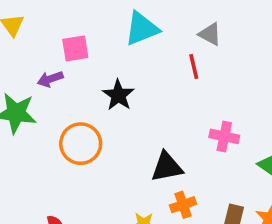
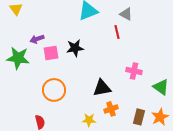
pink square: (75, 48) -> (51, 53), moved
black star: (118, 95) -> (75, 48), turned 30
orange circle: (81, 144) -> (54, 90), moved

